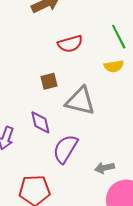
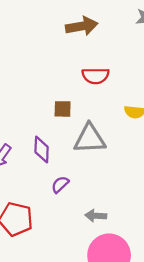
gray triangle: (80, 101) -> (90, 139), turned -32
purple semicircle: (65, 149) -> (60, 184), size x0.6

